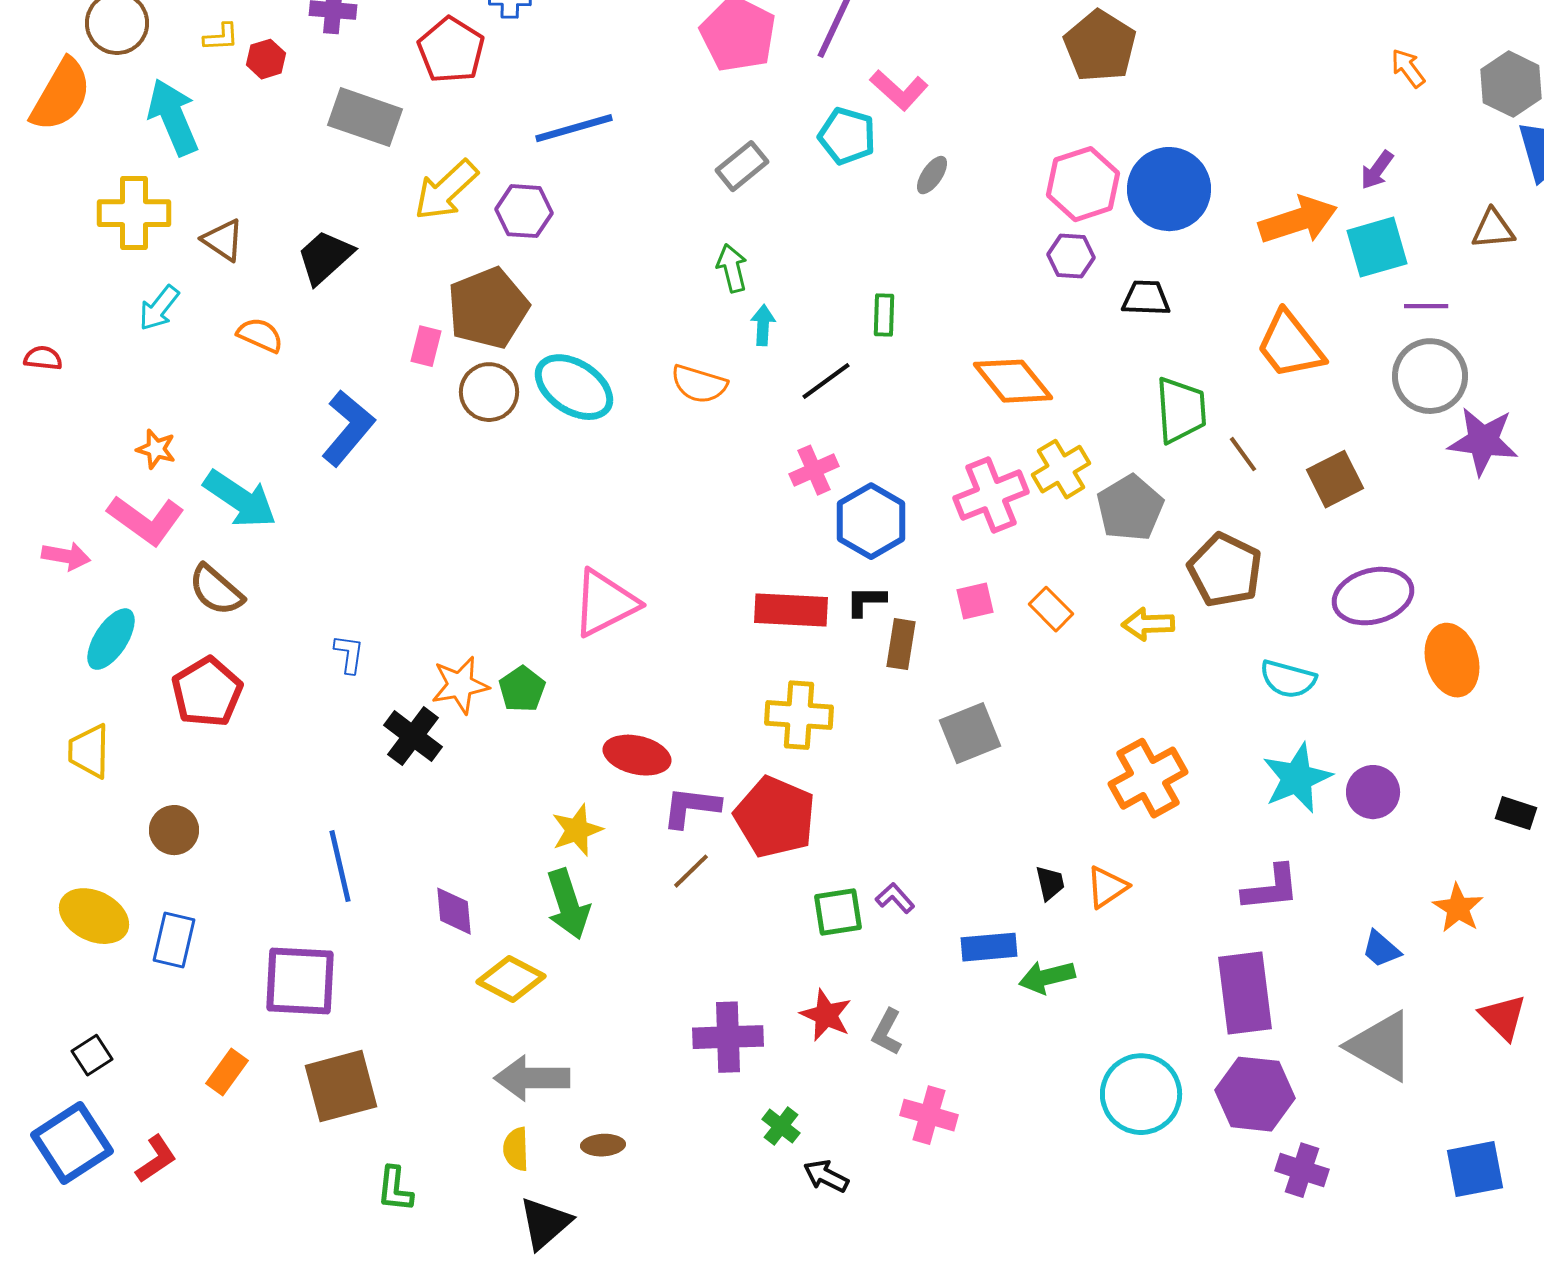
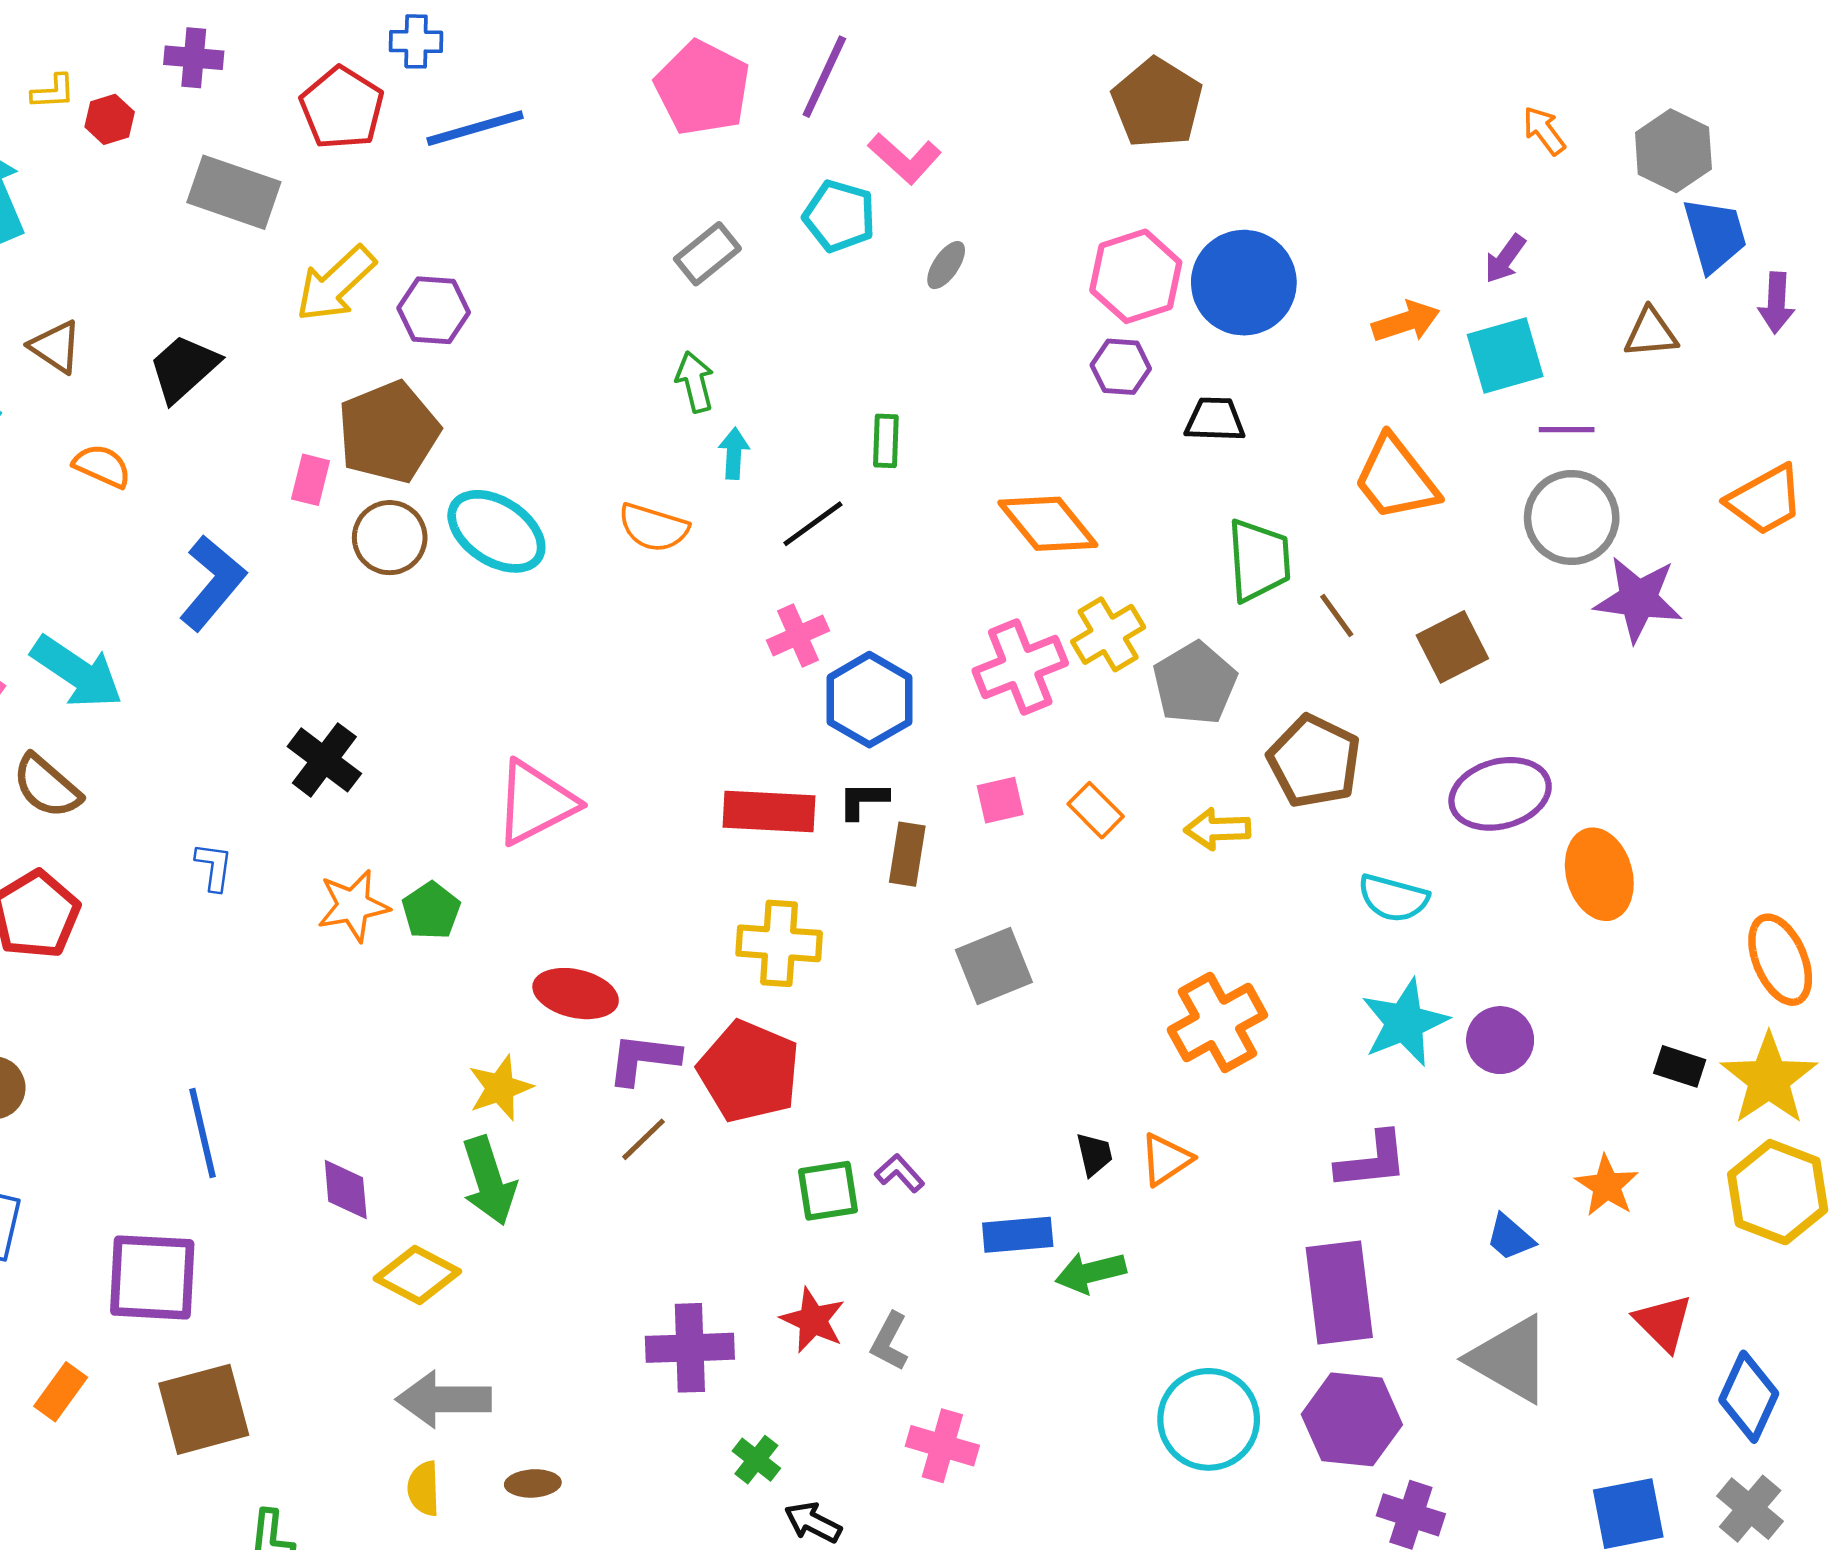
blue line: (574, 128) -> (475, 128), moved
orange arrow: (1298, 220) -> (1406, 322), size x0.7
black cross: (413, 736) -> (324, 760), moved

